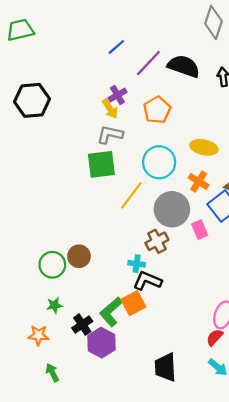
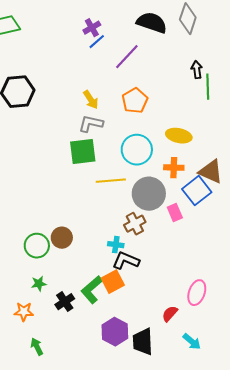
black semicircle: (184, 66) -> (152, 23), moved
purple cross: (117, 95) -> (92, 28), moved
orange cross: (199, 181) -> (174, 168), turned -30
yellow line: (131, 195) -> (111, 181), turned 48
red semicircle: (215, 337) -> (170, 314), moved
purple hexagon: (101, 343) -> (115, 332), moved

